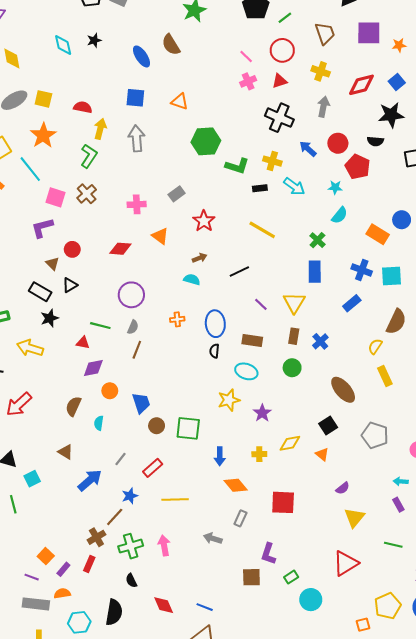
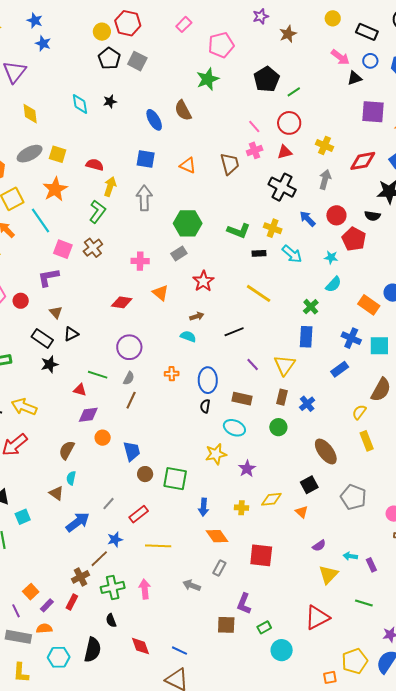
brown trapezoid: (325, 33) -> (230, 164), moved
green hexagon: (206, 141) -> (188, 223), moved
red circle: (72, 249) -> (21, 301), moved
yellow arrow: (30, 348) -> (24, 407), moved
cyan semicircle: (99, 423) -> (71, 478), moved
cyan arrow: (401, 481) -> (350, 556), moved
purple line: (32, 577) -> (16, 611), turned 40

